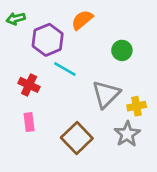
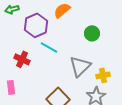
pink rectangle: (29, 122) -> (11, 87), moved

